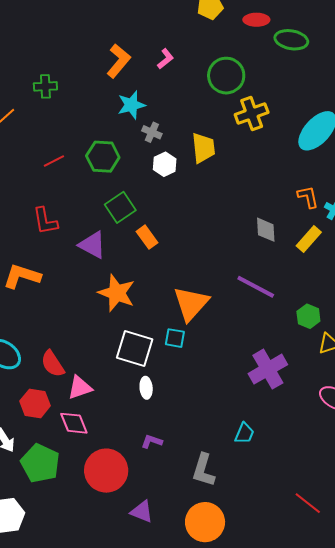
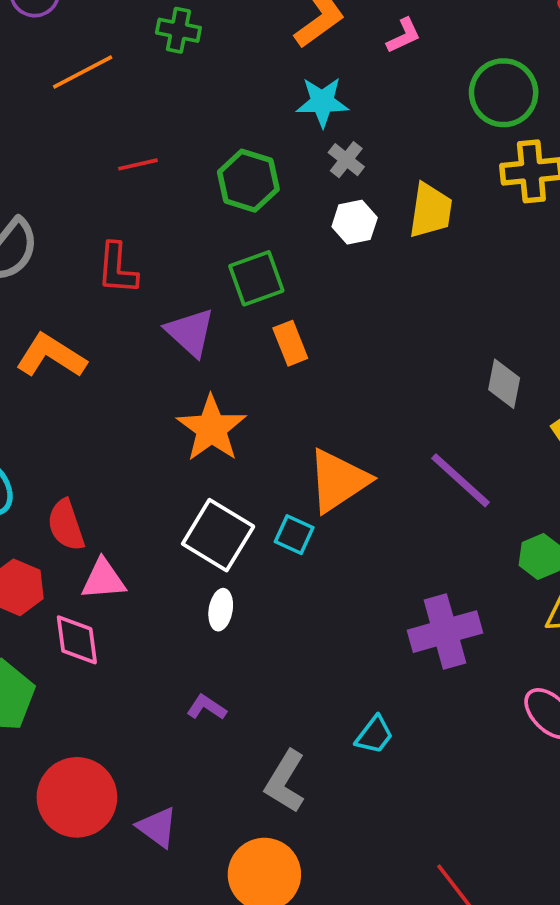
red line: (54, 161) -> (138, 164), moved
red circle: (106, 471) -> (77, 797), moved

